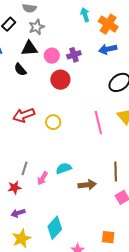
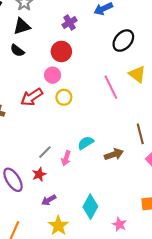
pink circle: (52, 56) -> (53, 75), moved
gray line: (24, 168) -> (45, 152), turned 40

